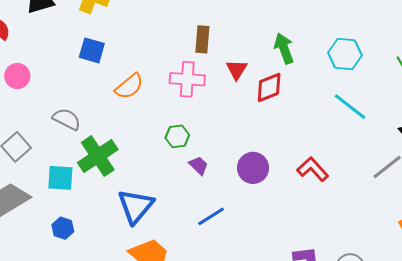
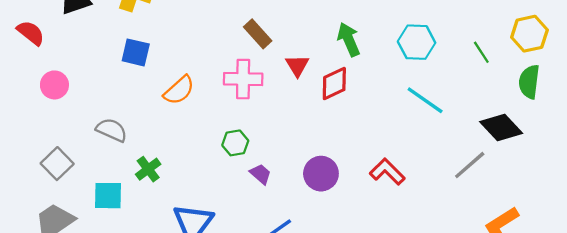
brown rectangle: (202, 39) -> (258, 34), turned -44
green cross: (98, 156) -> (148, 169), size x0.6

